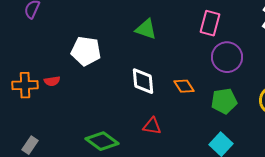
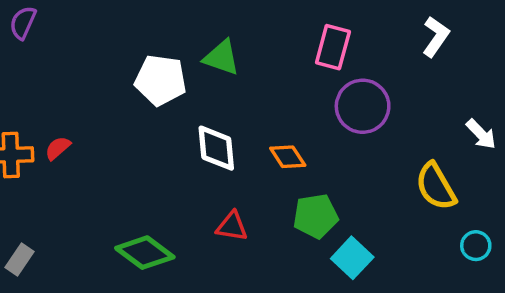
white pentagon: (86, 51) -> (161, 80), moved
red semicircle: (52, 81) -> (58, 148), turned 147
green pentagon: (224, 101) -> (316, 216), moved

